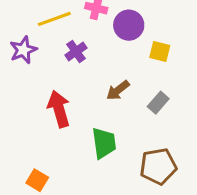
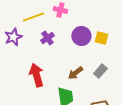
purple circle: (129, 25) -> (81, 36), moved
brown arrow: (118, 90) -> (75, 73), moved

